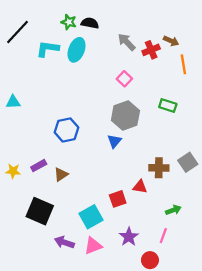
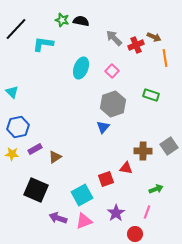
cyan ellipse: (77, 50) -> (81, 68), moved
cyan triangle: (13, 102) -> (12, 92), turned 48
blue hexagon: (67, 130) -> (18, 127), moved

